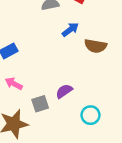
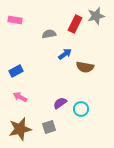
gray square: (40, 104) -> (49, 127), moved
cyan circle: (90, 115) -> (81, 109), moved

